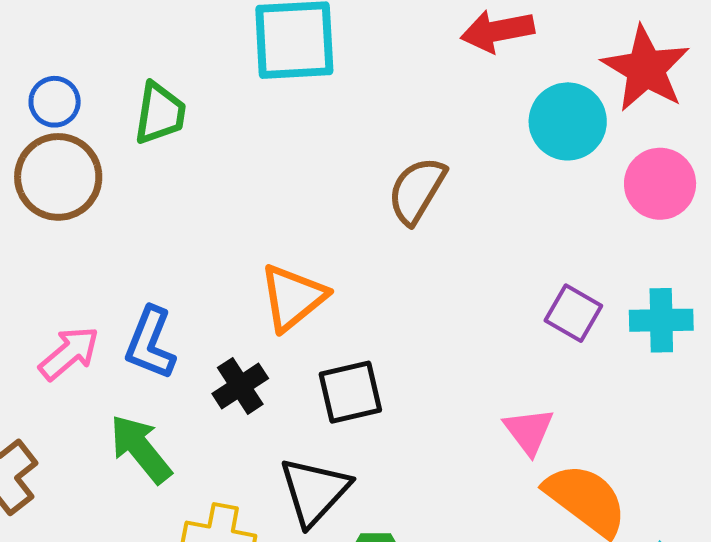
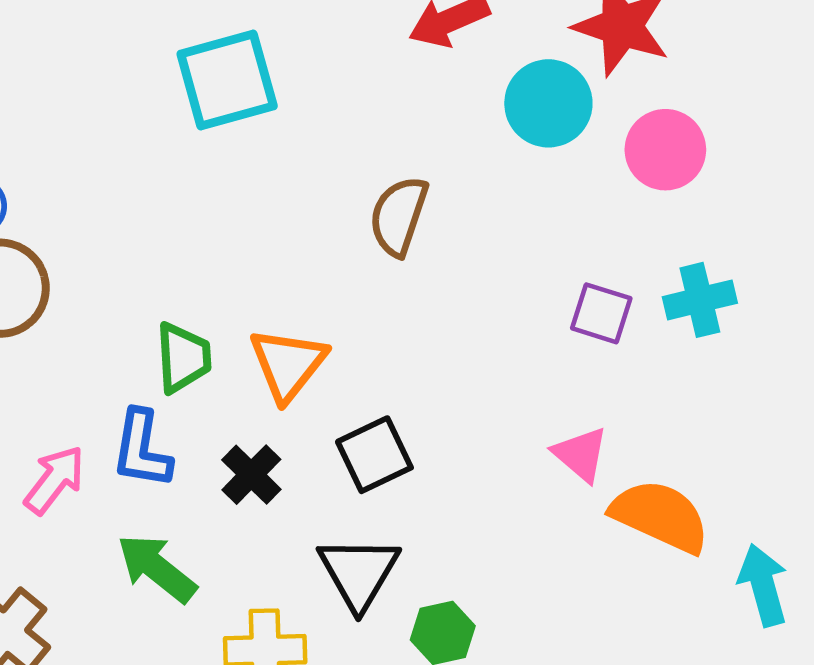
green trapezoid: (160, 113) -> (183, 358), moved

